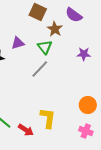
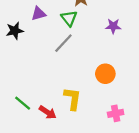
orange circle: (88, 105) -> (105, 74), moved
pink cross: (86, 131) -> (116, 113), turned -32

